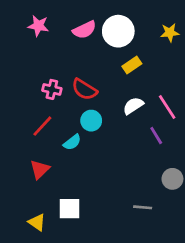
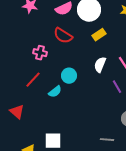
red semicircle: (84, 89) -> (63, 36), moved
white semicircle: (133, 106) -> (100, 65), turned -35
red triangle: (40, 169) -> (17, 112), moved, turned -35

